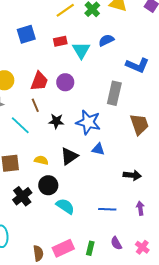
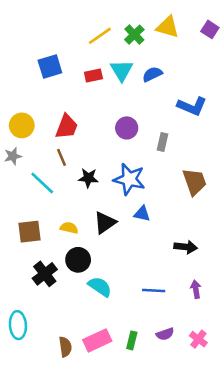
cyan triangle: (81, 50) -> (122, 70), moved
purple circle: (65, 82) -> (127, 128), moved
gray rectangle: (114, 93) -> (163, 142), size x0.6
purple semicircle: (116, 243) -> (165, 334), turned -80

